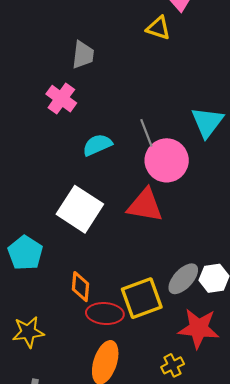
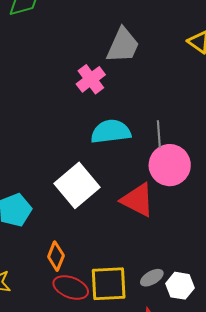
gray trapezoid: (83, 55) -> (123, 45), size x1.4
cyan semicircle: (97, 145) -> (111, 132), size x1.4
gray ellipse: (183, 279) -> (152, 278), size x0.7

